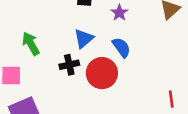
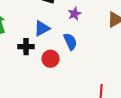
red circle: (102, 73) -> (51, 59), size x0.7

